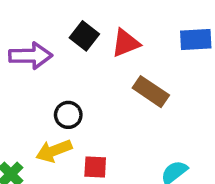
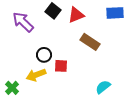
purple arrow: (31, 56) -> (23, 22), turned -135
red square: (95, 167) -> (61, 66), moved

